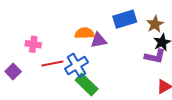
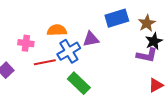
orange semicircle: (85, 33) -> (57, 30), moved
blue cross: (76, 65) -> (69, 51), moved

